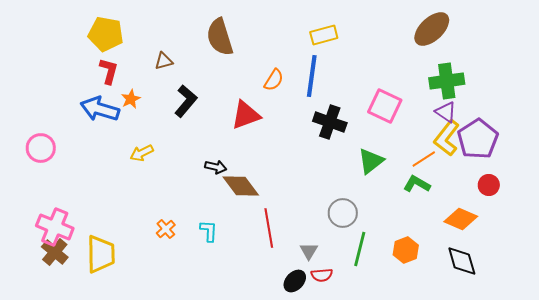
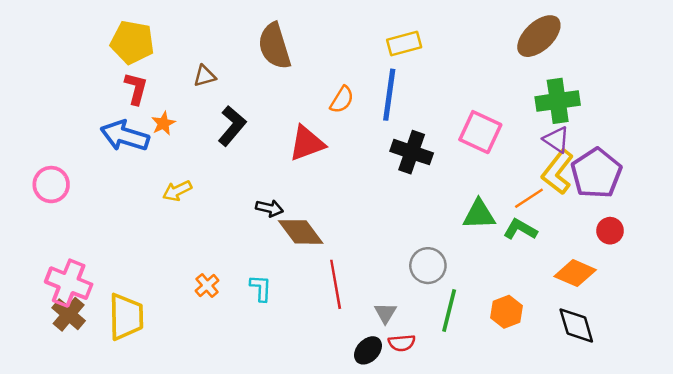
green triangle: (371, 161) -> (479, 214), moved, turned 36

